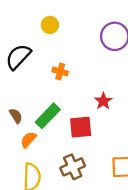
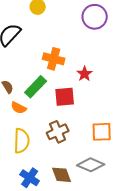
orange cross: (60, 72) -> (54, 59), moved, size x1.5
orange semicircle: (28, 140) -> (19, 108), turned -105

